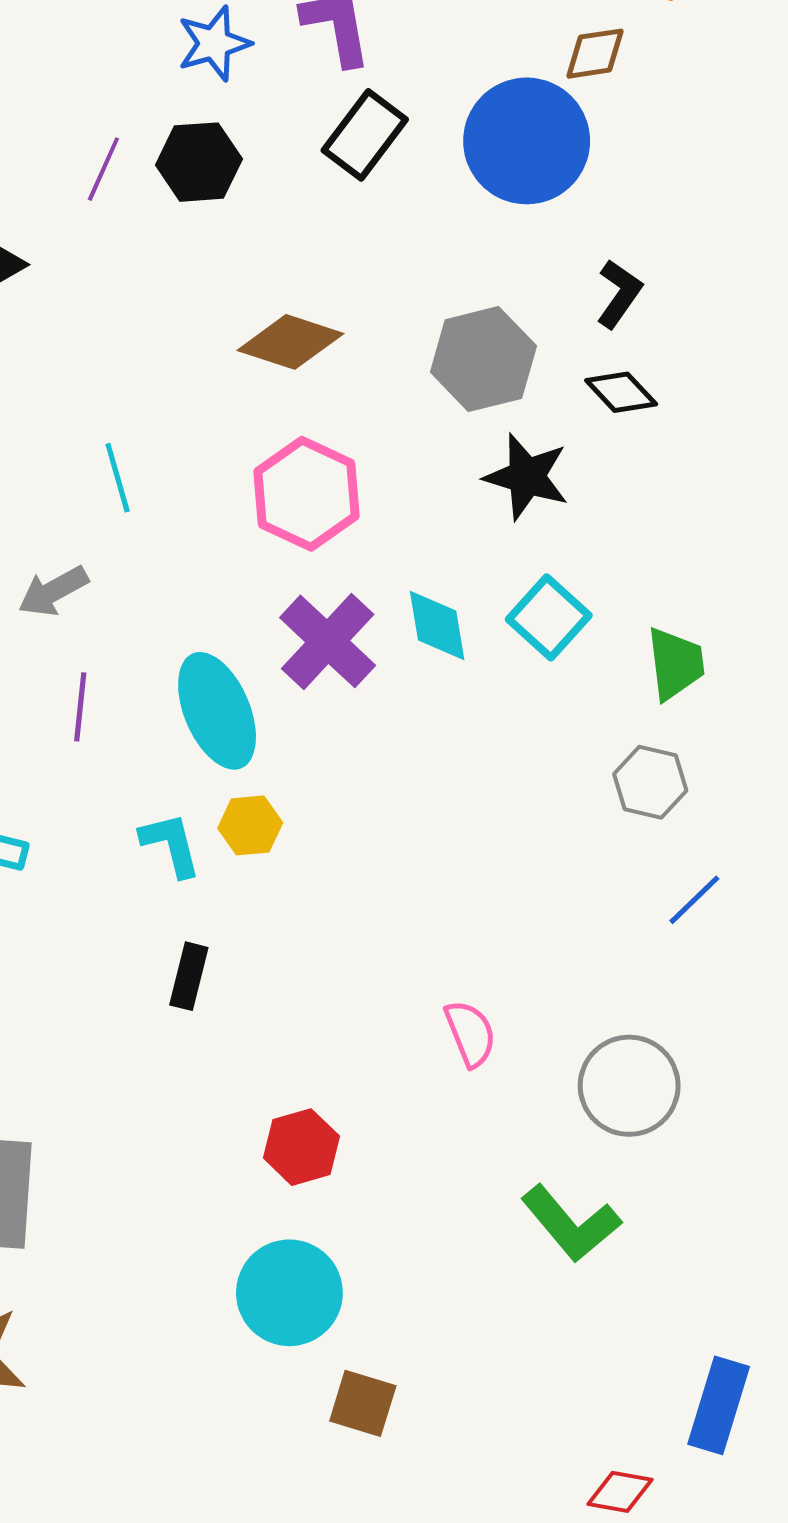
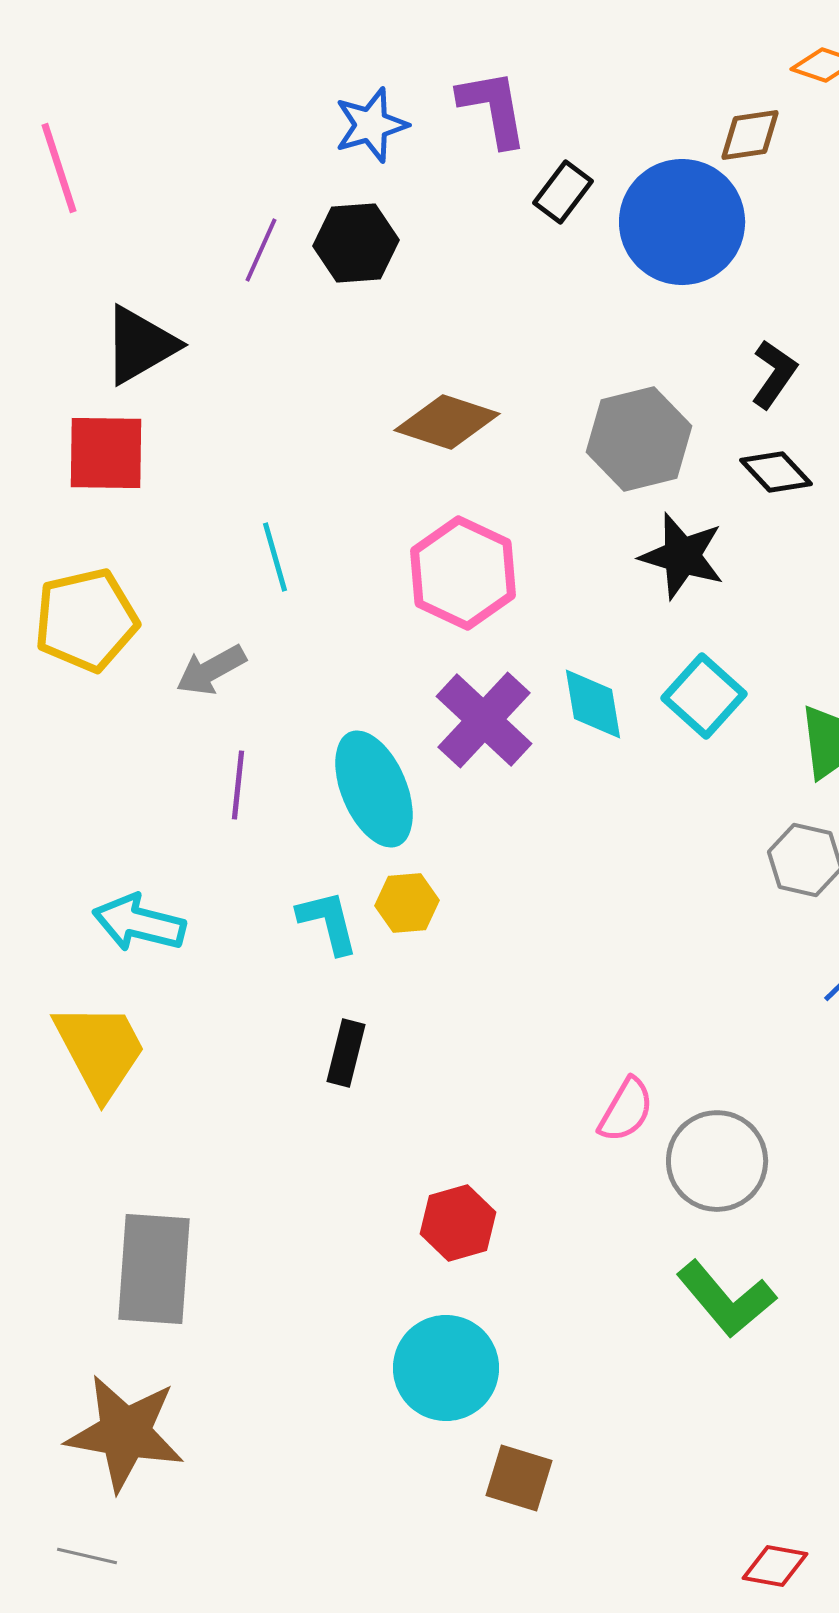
black rectangle: (365, 135) -> (563, 192), moved, size x0.7
pink semicircle: (470, 1033) -> (626, 1110), turned 52
gray circle: (629, 1086) -> (717, 1161), moved

